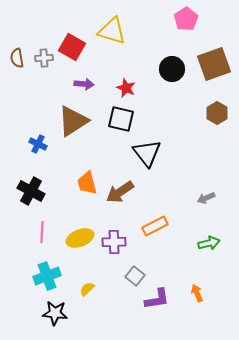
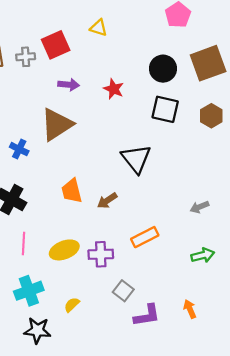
yellow triangle: (112, 31) -> (99, 28), size x0.6
red square: (72, 47) -> (56, 45), turned 36
black square: (121, 119) -> (165, 109), moved
brown arrow: (120, 192) -> (107, 201), size x0.7

